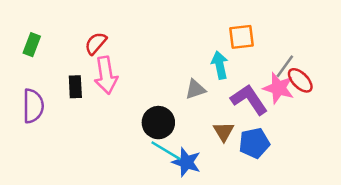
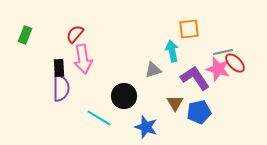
gray line: (285, 66) -> (223, 52), turned 42
purple semicircle: (33, 106) -> (61, 88), moved
cyan line: (166, 151) -> (99, 118), moved

